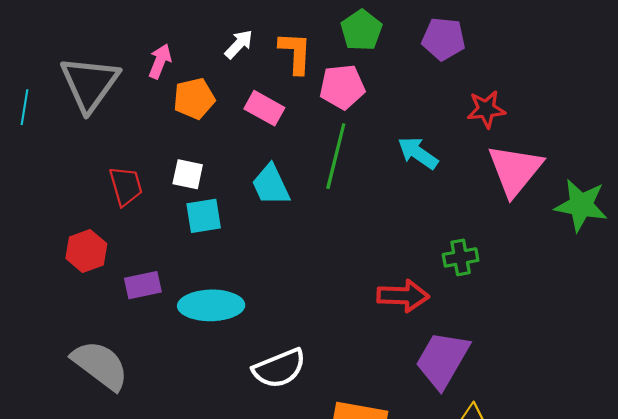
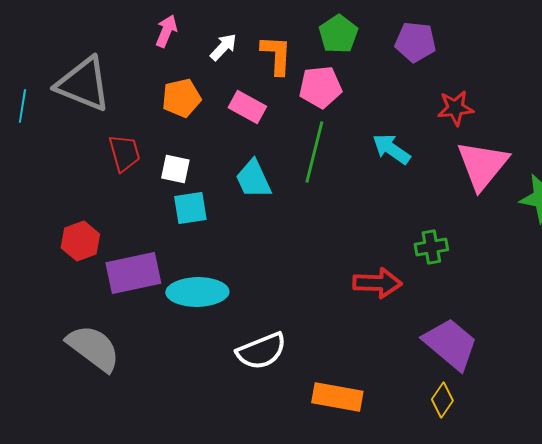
pink arrow: (160, 61) -> (166, 31), moved
gray triangle: (90, 84) -> (83, 84), turned -44
red trapezoid: (126, 186) -> (124, 153), moved
purple rectangle: (143, 285) -> (133, 273), size x1.6
purple trapezoid: (442, 360) -> (450, 344), moved, turned 100

